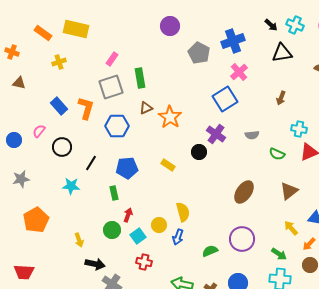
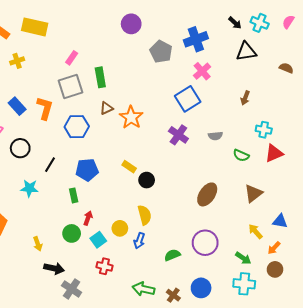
black circle: (199, 152) -> (147, 180), moved

